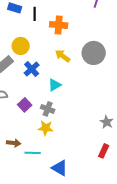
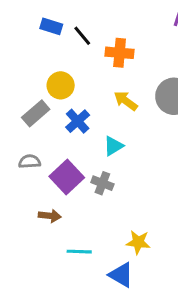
black line: (35, 14) -> (82, 36), turned -40
purple square: (25, 105) -> (67, 177), size x1.5
yellow star: (46, 128) -> (138, 242), moved
brown arrow: (14, 143) -> (50, 216), moved

